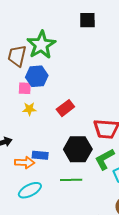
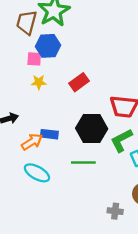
orange arrow: (25, 163) -> (32, 142), turned -36
cyan ellipse: (30, 190) -> (37, 173), turned 55

